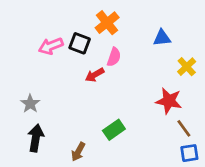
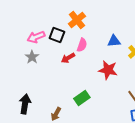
blue triangle: (162, 38) -> (114, 41), moved
red star: (169, 101) -> (108, 70), moved
gray star: (30, 104) -> (32, 57), moved

